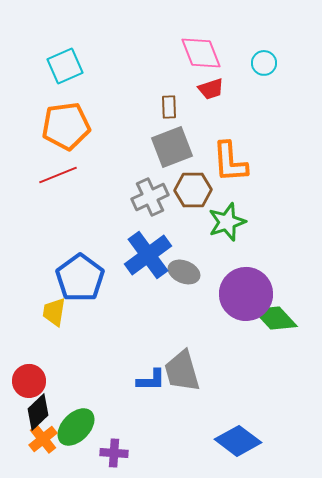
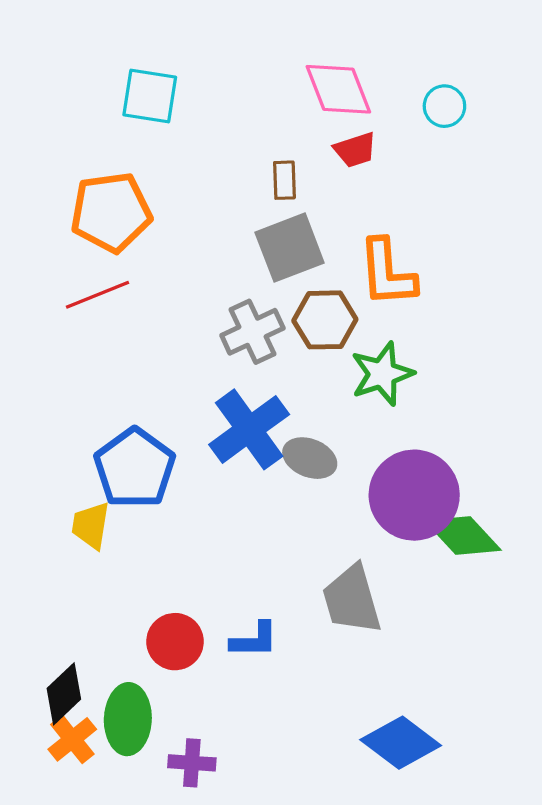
cyan square: (65, 66) -> (150, 96), moved, turned 33
gray trapezoid: (182, 371) -> (352, 600), moved
red circle: (29, 381) -> (175, 642), moved
green ellipse: (76, 427) -> (128, 719), turned -42

